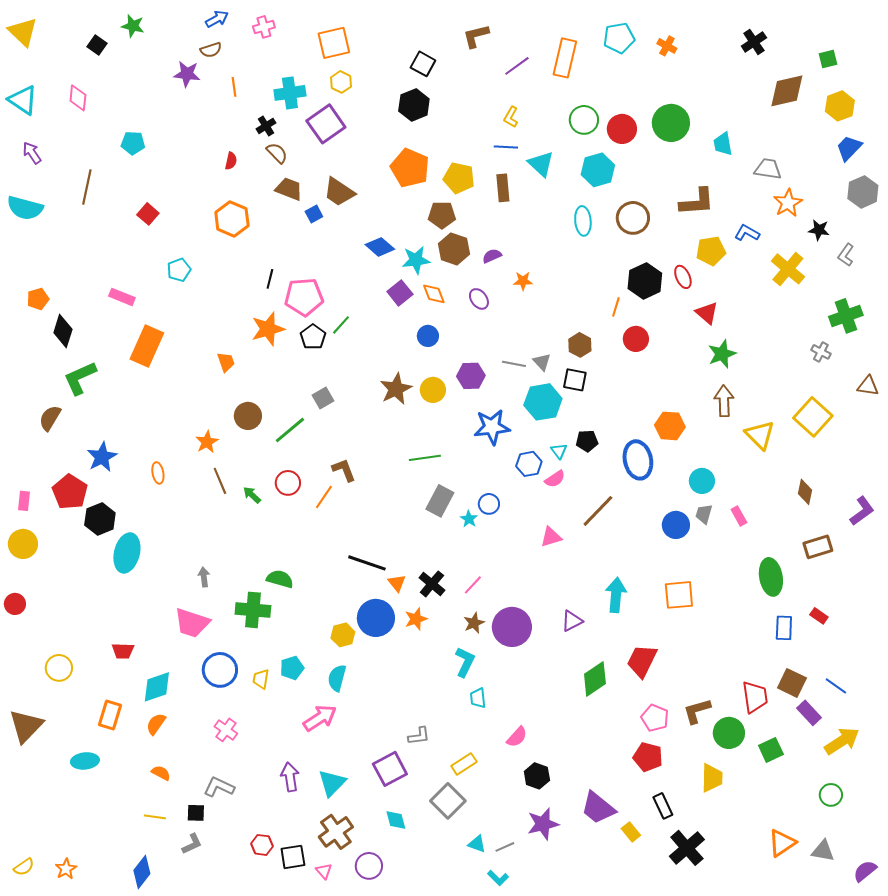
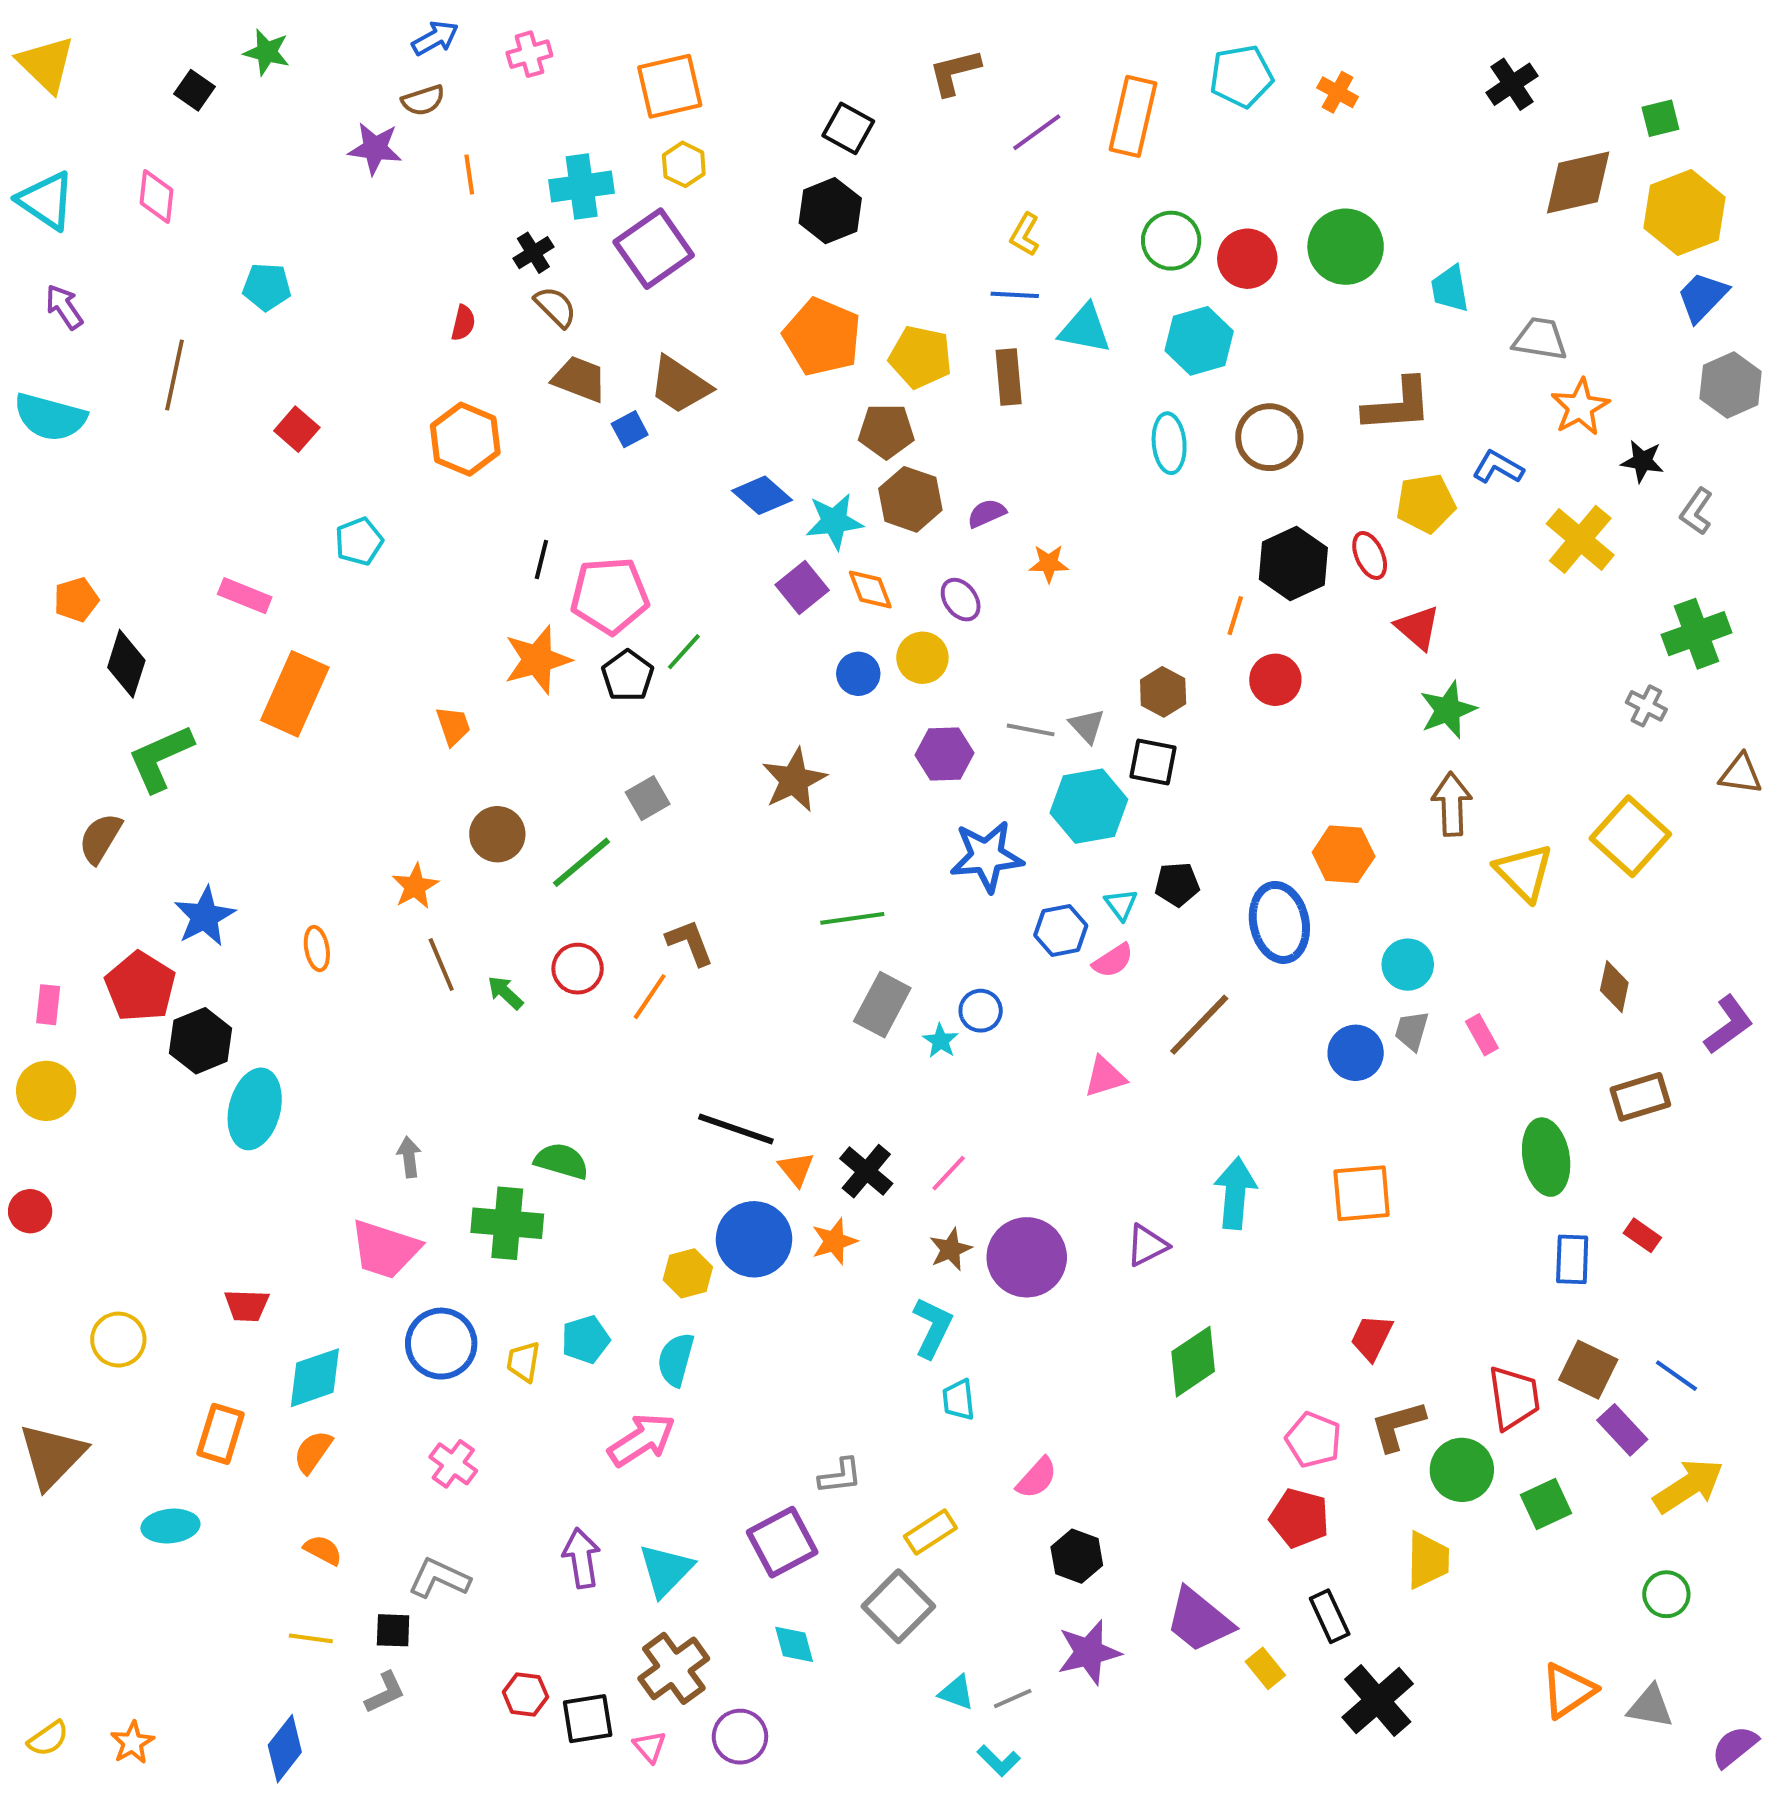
yellow hexagon: (840, 106) -> (1684, 213), size x1.4
cyan triangle: (541, 164) -> (1085, 329), turned -32
yellow circle: (433, 390) -> (922, 658), moved
red trapezoid: (642, 661) -> (1372, 1338), moved, size x0.7

